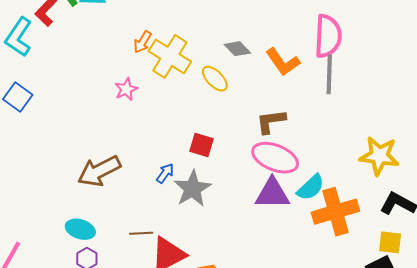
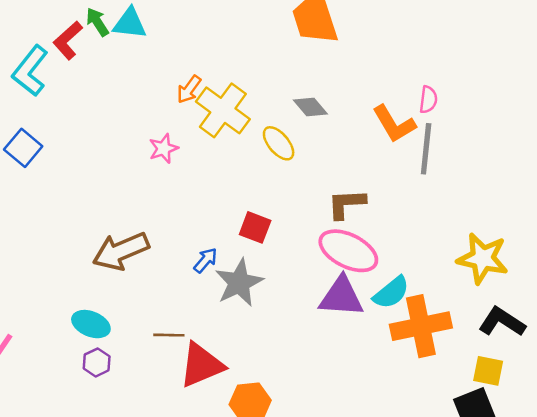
pink semicircle: (328, 36) -> (428, 100), size x0.5
orange L-shape: (283, 62) -> (394, 124), moved

